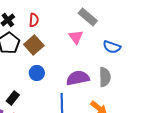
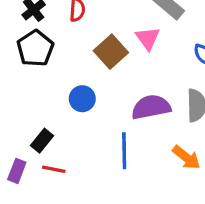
brown square: (34, 45) -> (111, 52), moved

